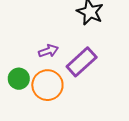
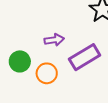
orange circle: (47, 85) -> (47, 73), size x0.7

